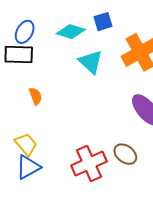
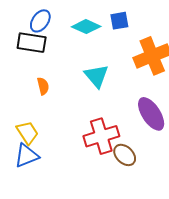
cyan triangle: (91, 62) -> (96, 76), moved
red cross: (89, 163) -> (101, 136), moved

